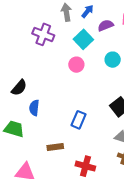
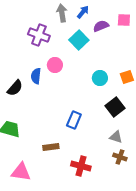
cyan circle: (113, 60) -> (100, 78), moved
pink circle: (76, 65) -> (55, 65), moved
blue semicircle: (34, 108) -> (36, 76), moved

